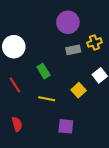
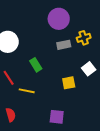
yellow square: (79, 90) -> (69, 83), turned 32
yellow line: (47, 99) -> (27, 91), moved

